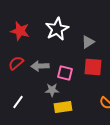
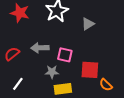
red semicircle: (16, 63) -> (12, 54), moved
red square: (93, 67) -> (90, 70), moved

